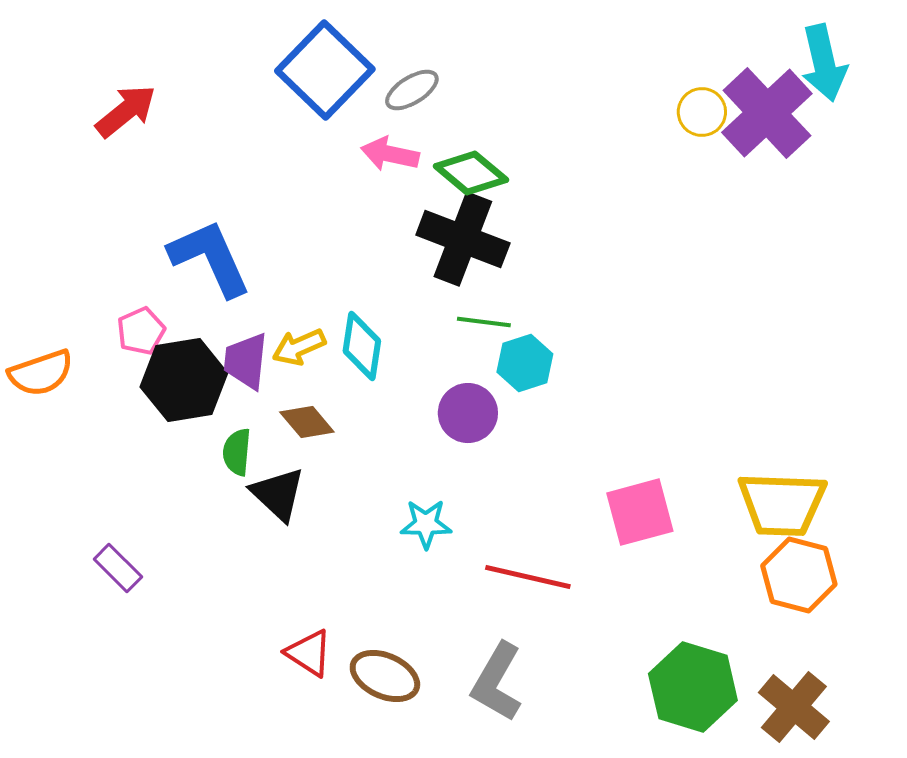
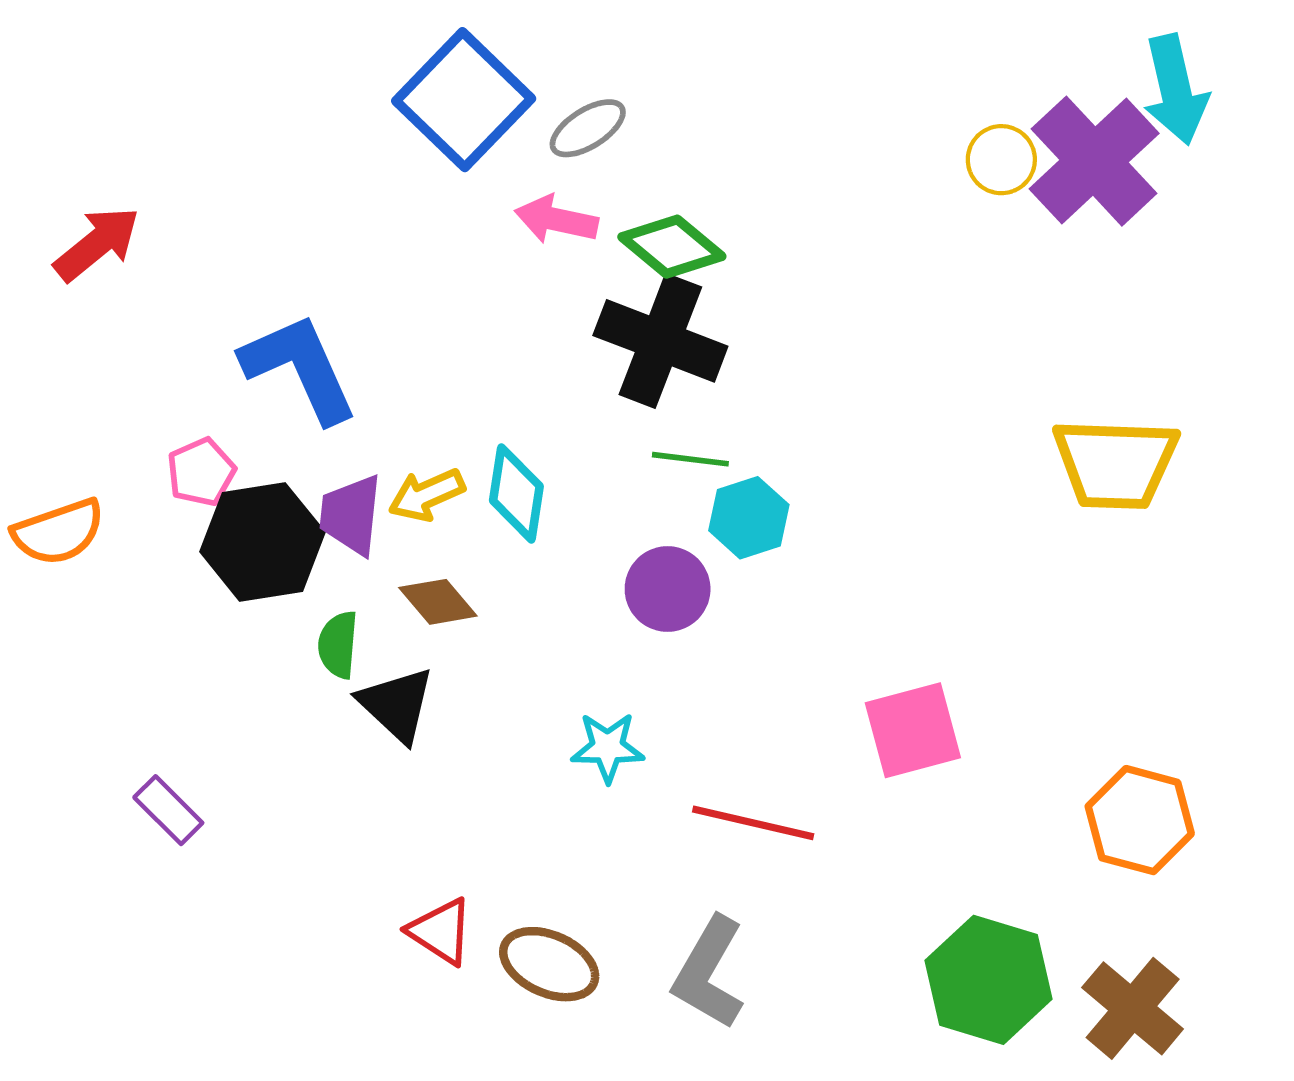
red arrow: (126, 111) -> (97, 244), moved
yellow trapezoid: (782, 504) -> (1115, 463), moved

